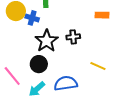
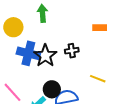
blue cross: (32, 18) -> (28, 53), moved, size x1.6
black circle: (39, 64) -> (52, 89), moved

